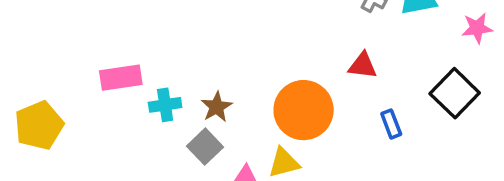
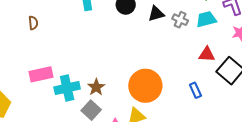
red triangle: (363, 66) -> (207, 54), moved
cyan cross: (165, 105) -> (67, 88), size x1.4

